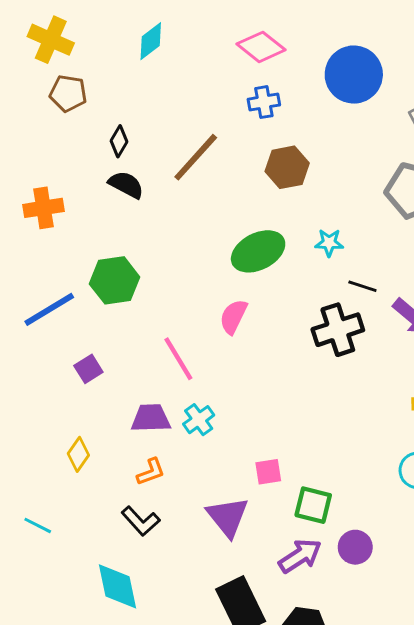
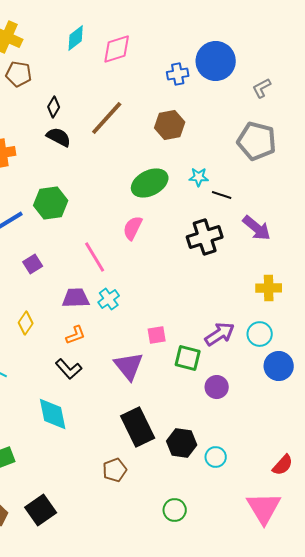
pink diamond: (261, 47) -> (117, 49), moved, turned -56
blue cross: (264, 102) -> (178, 74), moved
black line: (362, 286) -> (222, 195), moved
purple arrow: (300, 556) -> (220, 334), moved

